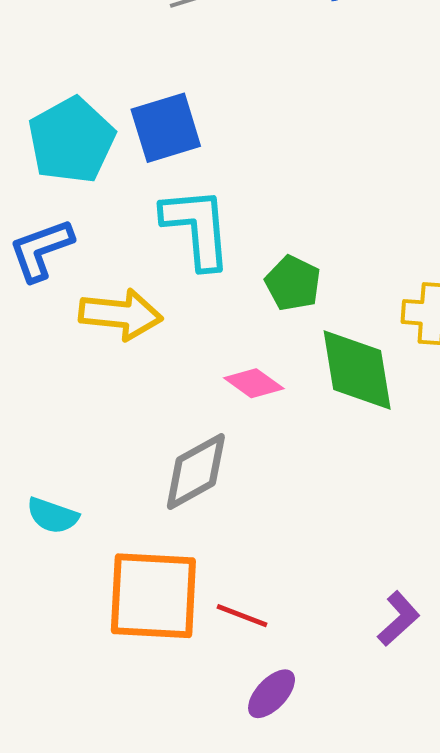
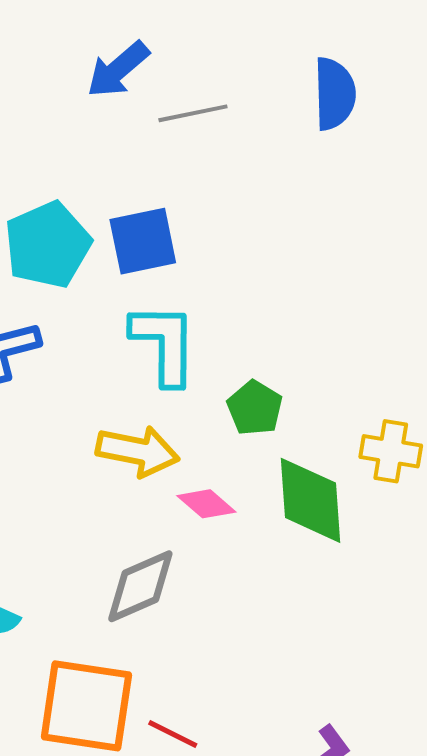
yellow arrow: (121, 314) -> (138, 451), moved

